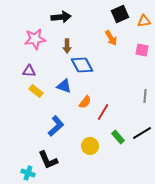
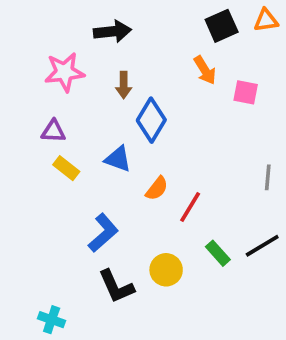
orange triangle: (144, 21) -> (266, 20), moved
pink square: (142, 50) -> (246, 92), moved
blue diamond: (82, 65) -> (151, 120), turned 60
black L-shape: (48, 160) -> (116, 286), moved

